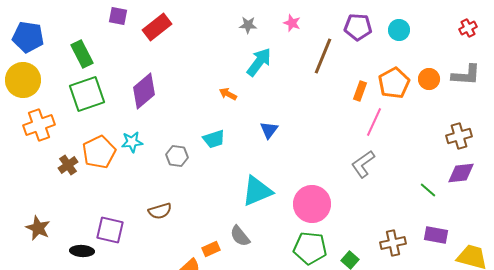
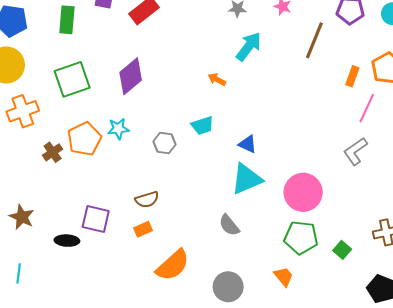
green rectangle: (82, 54) -> (67, 20), moved, turned 32
blue triangle: (269, 130) -> (248, 144), moved, turned -42
orange rectangle: (211, 249) -> (143, 229), moved

